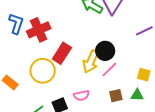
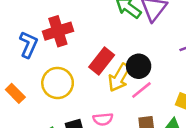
blue L-shape: (16, 24) -> (28, 44), moved
red rectangle: (62, 53) -> (102, 61), moved

